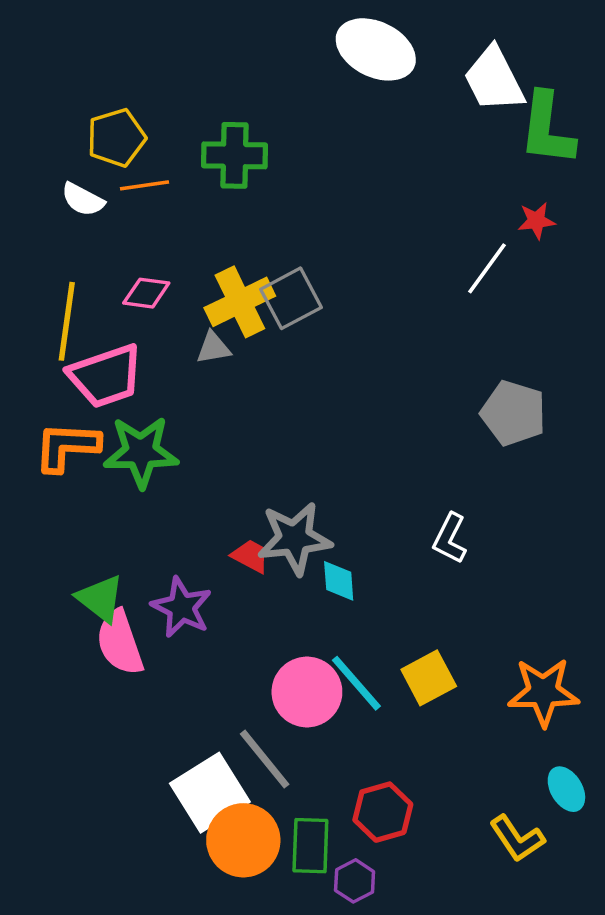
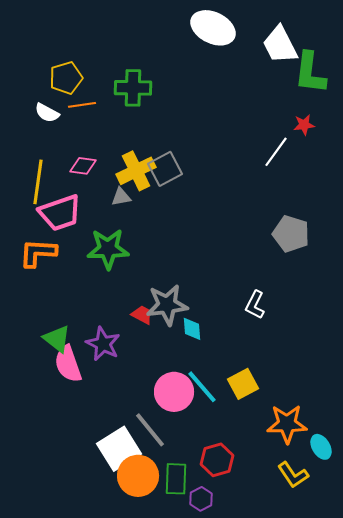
green star: (141, 452) -> (108, 249), moved
orange star: (543, 692) -> (287, 424), moved

